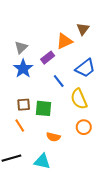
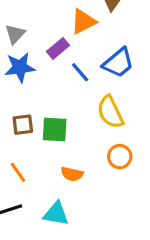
blue star: (23, 69) -> (20, 67), turned 30
blue line: (59, 81) -> (80, 72), moved
orange line: (20, 125) -> (18, 172), moved

